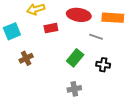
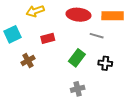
red rectangle: (51, 28) -> (48, 38), moved

